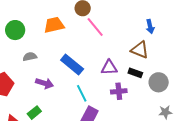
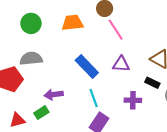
gray semicircle: (30, 57) -> (31, 59), moved, size x1.5
purple triangle: (109, 68) -> (121, 64), moved
purple arrow: (45, 83) -> (54, 95), moved, turned 150

